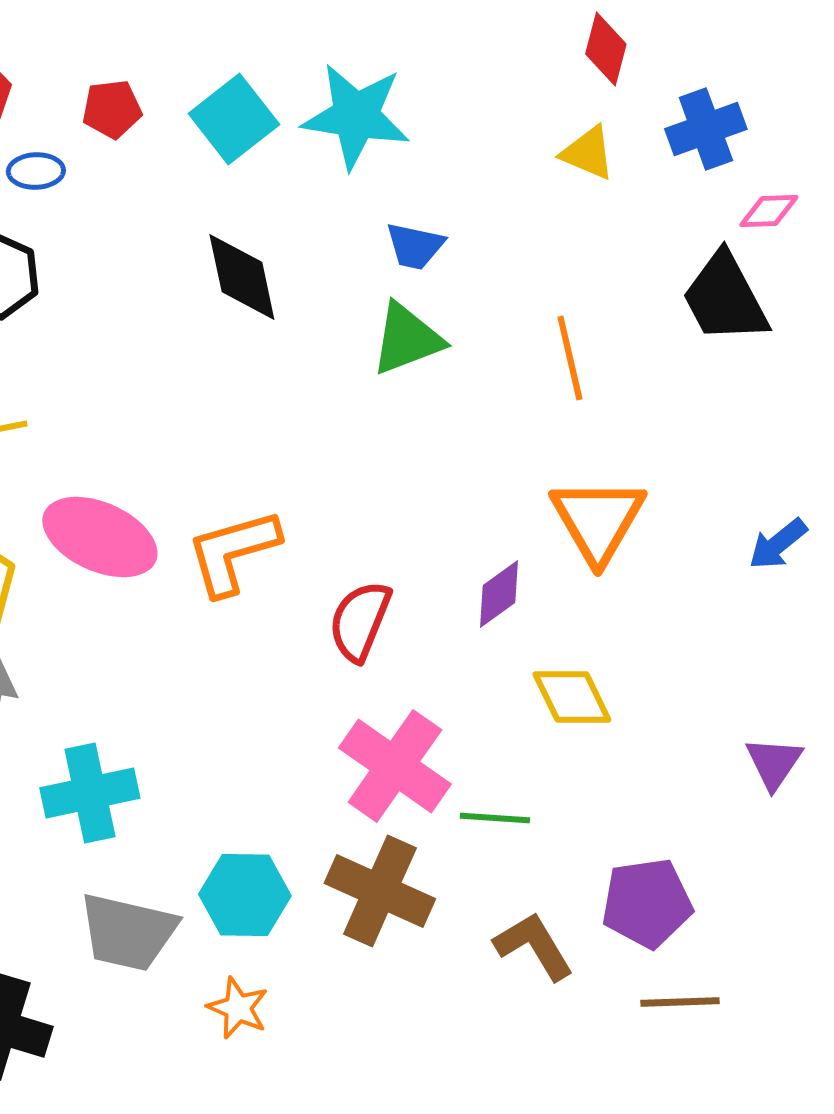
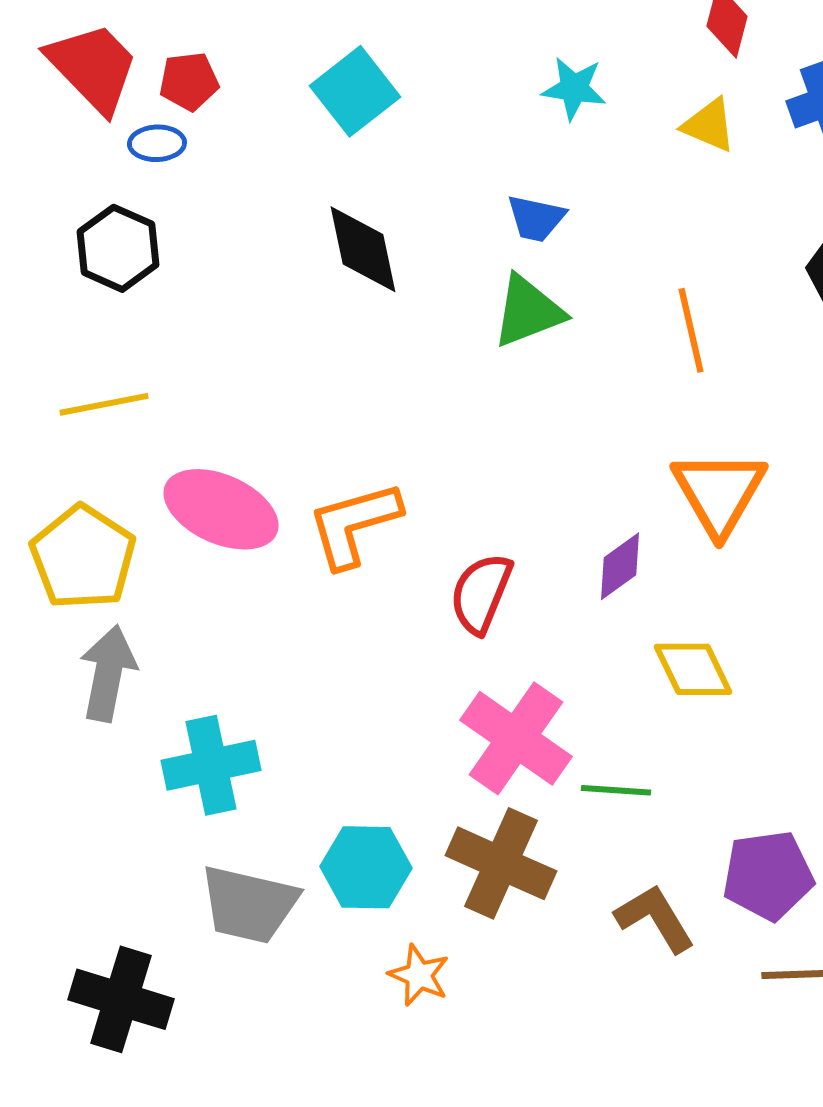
red pentagon: (112, 109) -> (189, 81), moved
cyan star: (356, 116) -> (574, 88), moved, size x0.6
orange star: (238, 1008) -> (419, 975), moved

